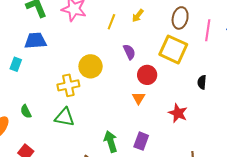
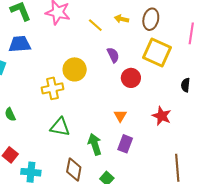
yellow arrow: (138, 16) -> (122, 19), turned 64
brown ellipse: (180, 18) -> (151, 19), moved
yellow line: (111, 22) -> (95, 25), turned -70
orange triangle: (139, 98) -> (120, 116), moved
green triangle: (65, 117) -> (60, 127), moved

